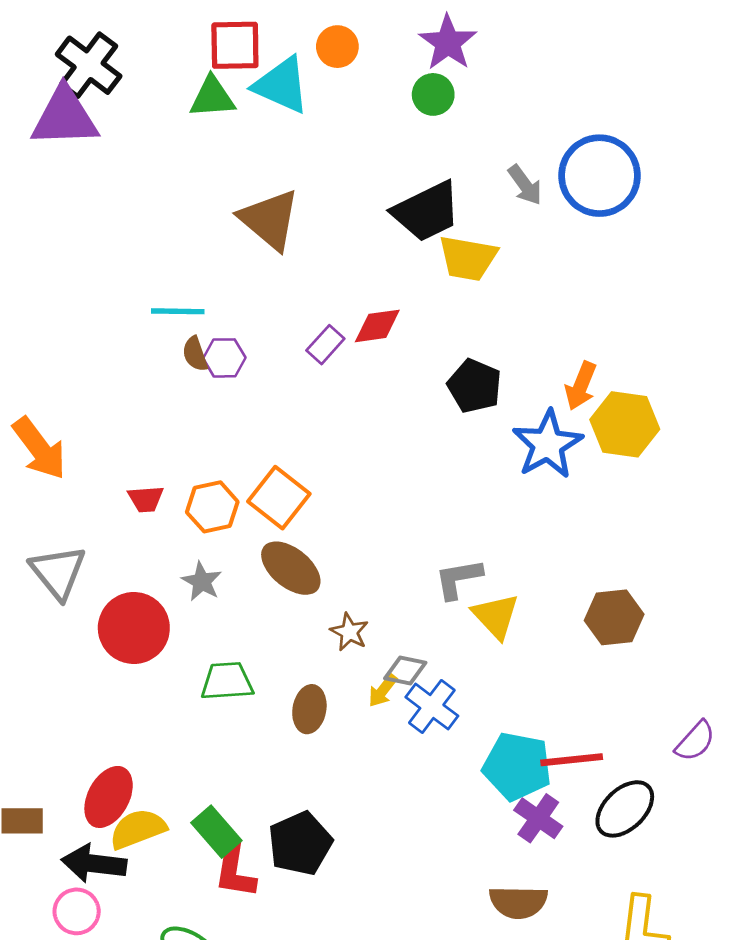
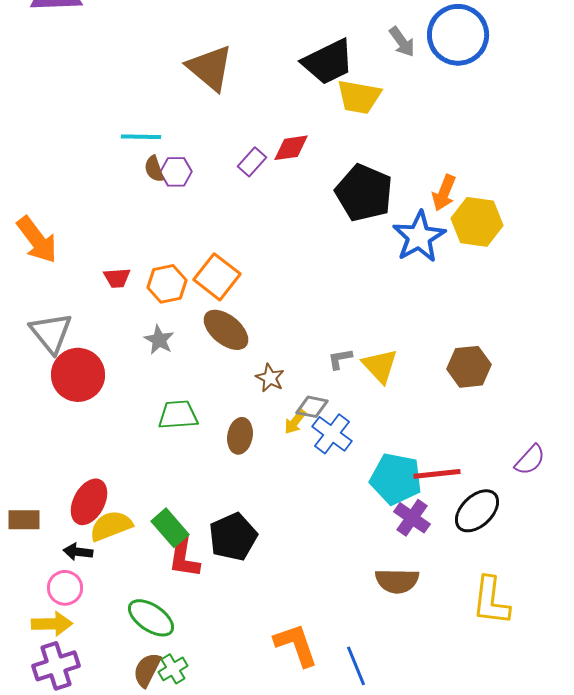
black pentagon: (474, 386) -> (364, 193), size x1.4
gray L-shape: (458, 579) -> (340, 359), moved, size x0.7
red circle: (134, 628) -> (78, 375), moved
black arrow: (94, 863) -> (78, 552), size x0.6

